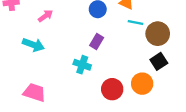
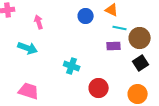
pink arrow: (46, 16) -> (39, 22), turned -72
purple rectangle: (97, 41) -> (114, 46), moved, turned 56
orange circle: (142, 84) -> (138, 94), moved

